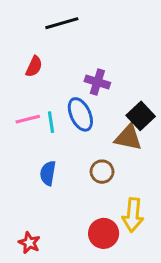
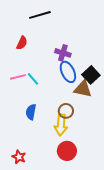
blue ellipse: (80, 114) -> (68, 72), moved
cyan line: (51, 122) -> (33, 79), turned -32
yellow arrow: (133, 215) -> (61, 125), moved

